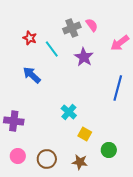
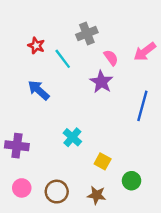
pink semicircle: (92, 25) -> (111, 58), moved
purple star: (84, 57) -> (101, 82), moved
cyan cross: (69, 112) -> (72, 137), moved

